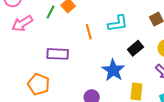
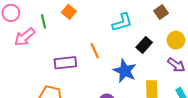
green line: (50, 12) -> (43, 21), moved, turned -32
orange line: (89, 32) -> (95, 51), moved

